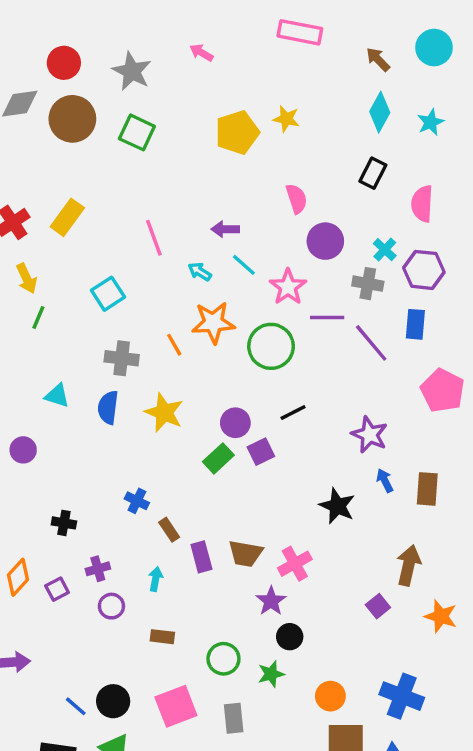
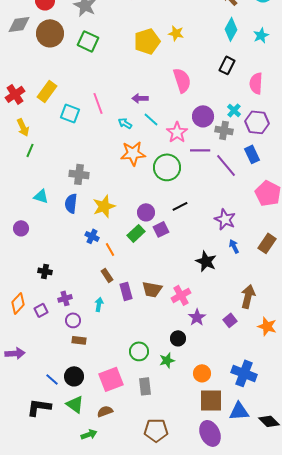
pink semicircle: (296, 199) -> (182, 80), size x1.4
purple circle: (325, 241) -> (203, 116), moved
cyan square: (108, 294) -> (70, 113), moved, turned -36
blue rectangle: (415, 324) -> (252, 154), turned -30
orange line: (174, 345) -> (110, 249), moved
yellow star: (164, 413) -> (104, 206), turned 30
brown rectangle: (427, 489) -> (267, 243), moved, turned 30
blue cross: (137, 501) -> (92, 236), moved
purple star: (271, 601) -> (197, 317), moved
brown rectangle: (162, 637) -> (79, 340), moved

